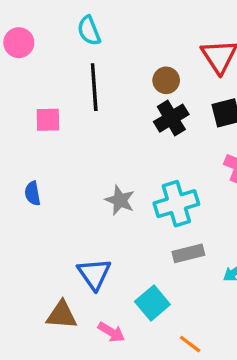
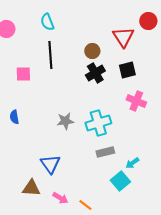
gray star: (120, 200) -> (65, 121), turned -30
cyan square: (152, 303) -> (120, 181), moved
orange line: (190, 344) -> (85, 205), moved

